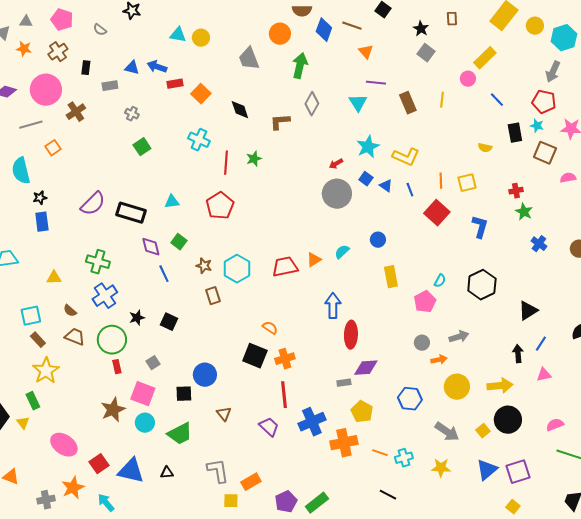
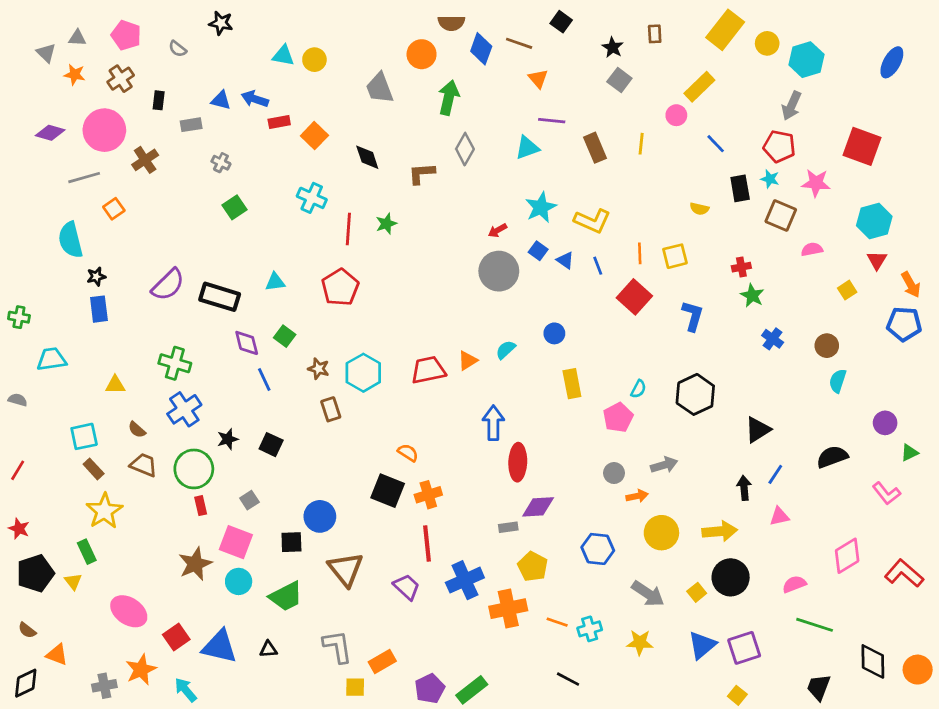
cyan triangle: (358, 103) -> (527, 148), turned 42
brown triangle: (224, 414) -> (346, 569), size x1.8

